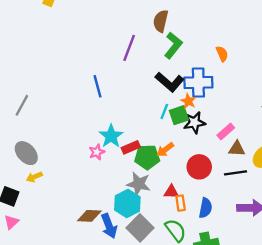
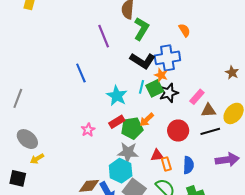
purple line: (129, 48) -> (104, 36), turned -35
cyan star: (111, 136) -> (117, 96), moved

